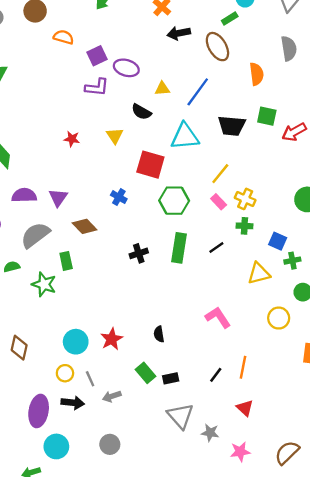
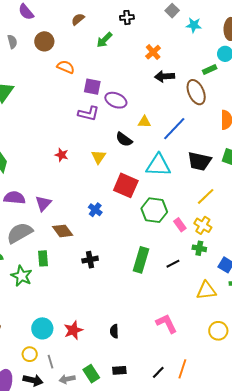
purple square: (97, 56) -> (92, 87), turned 30
yellow line: (220, 174) -> (206, 196), moved
green hexagon: (174, 201) -> (154, 210), moved
black cross: (139, 253) -> (90, 260), moved
green rectangle: (146, 373) -> (91, 374), moved

